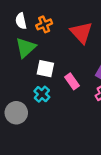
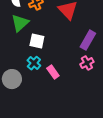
pink rectangle: (72, 81) -> (53, 72), moved

